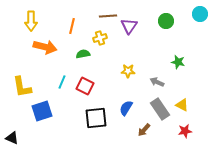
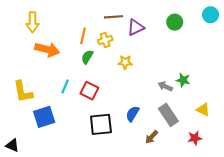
orange line: (72, 26) -> (83, 36), moved
purple triangle: (129, 26) -> (136, 27), turned 30
green semicircle: (83, 54) -> (87, 57), turned -48
green star: (178, 62) -> (183, 80), moved
yellow star: (128, 71) -> (125, 62), moved
yellow triangle: (182, 105) -> (203, 110), moved

